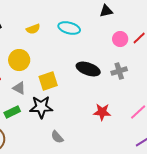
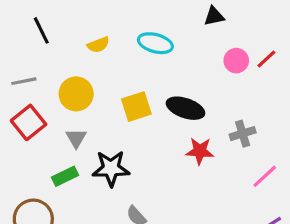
gray cross: (119, 71) -> (243, 134), moved
yellow square: (48, 81) -> (136, 107), moved
gray triangle: (19, 88) -> (76, 138), turned 32
red star: (102, 112) -> (200, 151), moved

